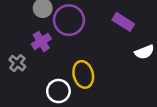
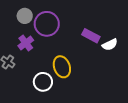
purple rectangle: (123, 22) -> (91, 36), moved

